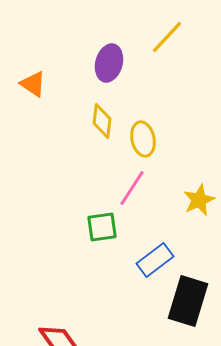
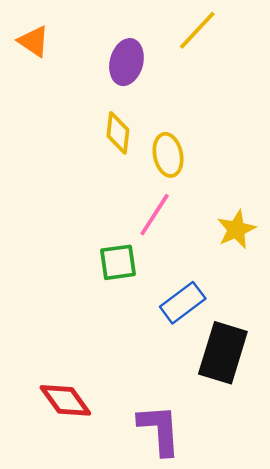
orange triangle: (33, 84) -> (34, 41), moved

